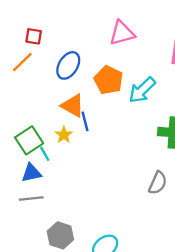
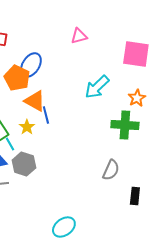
pink triangle: (122, 33) -> (79, 36), size x0.7
orange pentagon: (108, 80) -> (17, 78), moved
gray hexagon: (60, 235) -> (24, 164), moved

